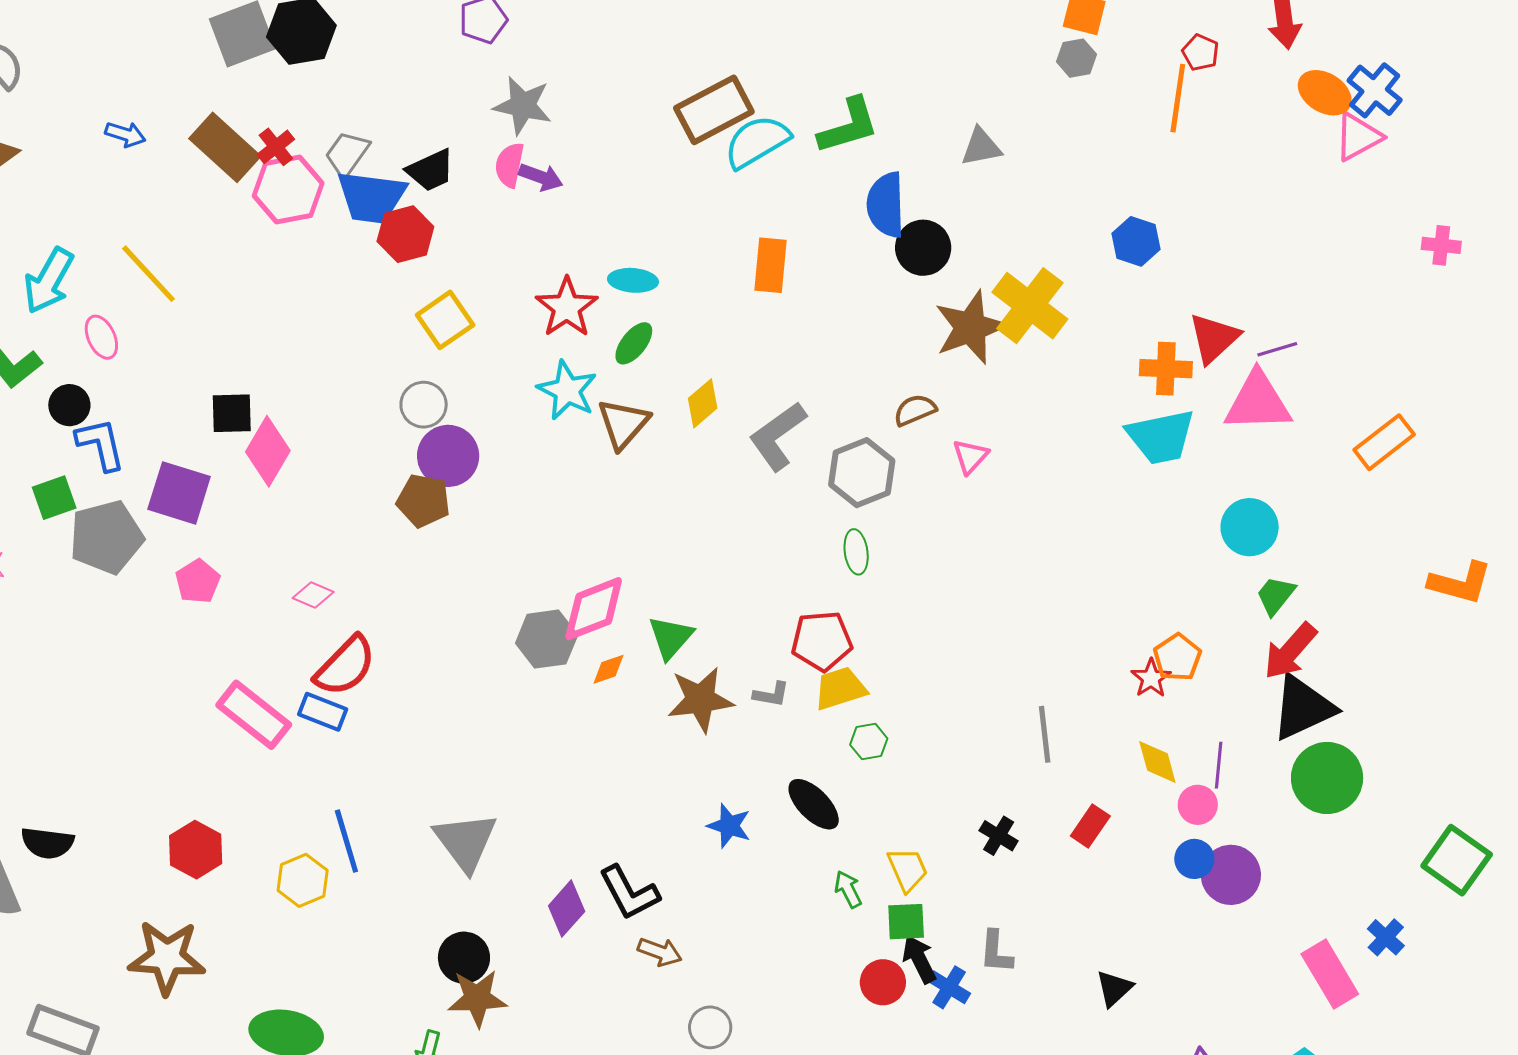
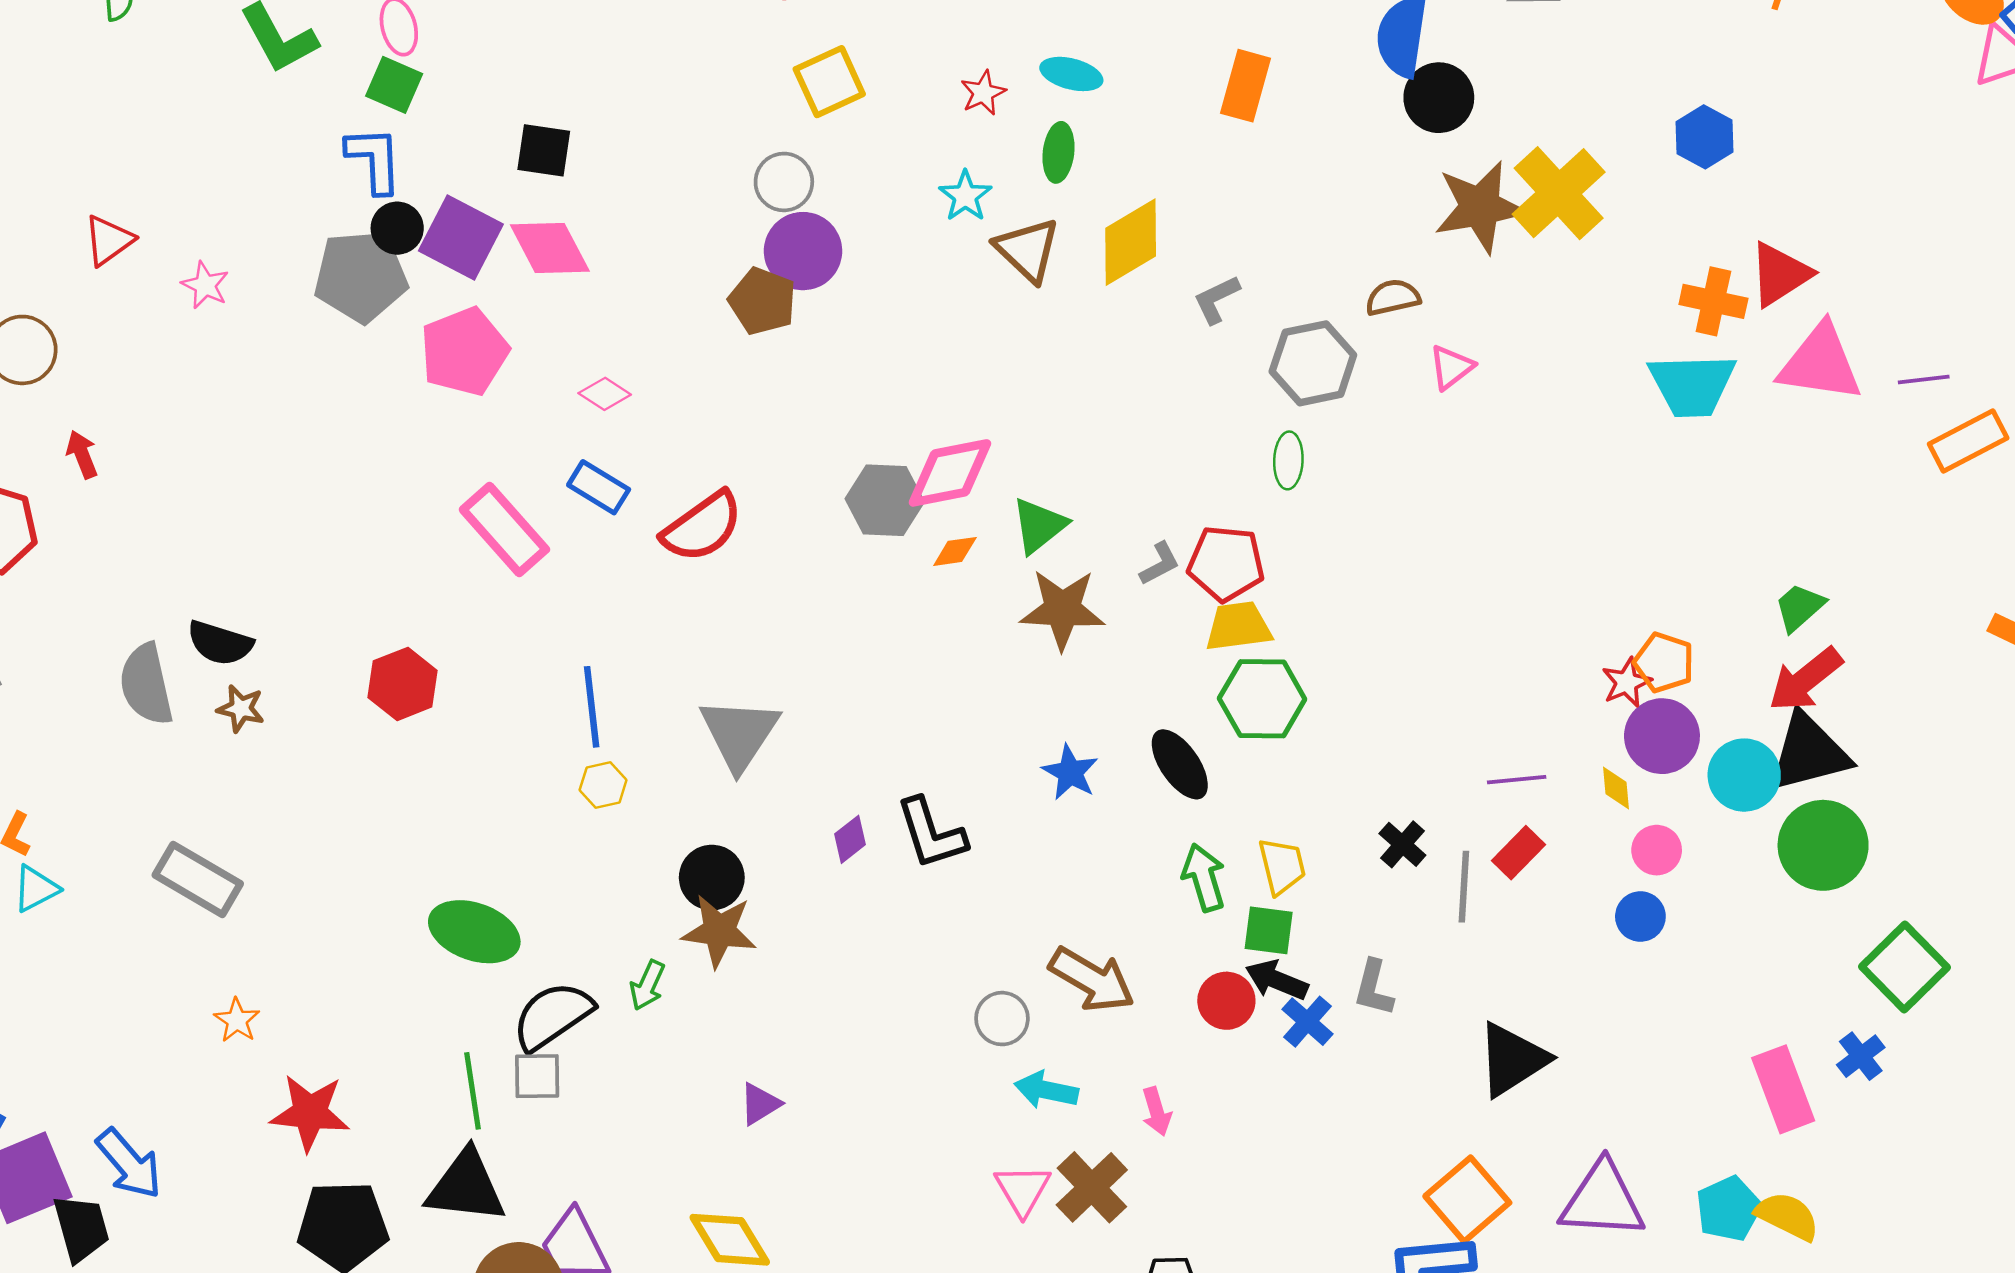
red star: (567, 307) -> (983, 93), size x0.6
green ellipse: (634, 343) -> (1058, 152), turned -42
purple line: (1277, 349) -> (1924, 380), moved
cyan star: (567, 390) -> (965, 196), size x0.7
yellow diamond: (703, 403) -> (1131, 242), size x1.5
black circle: (69, 405) -> (397, 228), moved
brown triangle: (623, 424) -> (1028, 250), turned -38
gray L-shape: (778, 436) -> (1217, 299), size x0.6
pink diamond: (268, 451) -> (550, 248), moved, turned -68
green square: (54, 498) -> (394, 85), moved, turned 33
cyan circle: (1250, 527) -> (1744, 775), moved
pink pentagon: (198, 581) -> (464, 351), size x1.6
orange pentagon: (1177, 657) -> (1664, 662), turned -30
red semicircle: (345, 666) -> (702, 527), moved
gray L-shape: (771, 694) -> (1160, 564), moved, turned -48
blue rectangle: (323, 712) -> (599, 487), moved
gray line: (1045, 734) -> (1464, 887), moved
green hexagon: (869, 742) -> (1262, 699), size x1.8
yellow diamond: (1157, 762) -> (1616, 788), size x0.7
purple line: (1219, 765) -> (1517, 780), moved, turned 69
green square: (1457, 860) -> (1904, 967), moved
purple circle: (1231, 875) -> (1662, 736), moved
yellow hexagon: (303, 880) -> (603, 785), moved, size x0.7
green arrow: (848, 889) -> (1204, 878), size x1.4
purple diamond: (567, 909) -> (850, 839), size x0.7
brown arrow: (660, 952) -> (1092, 980), moved, size x1.6
brown star: (167, 957) -> (241, 709), moved, size x0.5
black arrow: (919, 959) -> (1277, 980), turned -51
black triangle: (1114, 988) -> (1512, 1059), size x1.6

